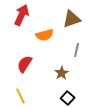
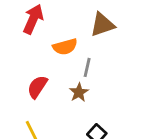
gray line: (77, 50) -> (87, 67), moved
brown star: (62, 73) -> (79, 92), moved

